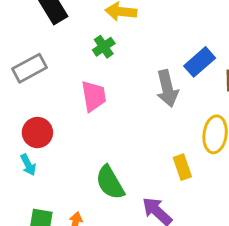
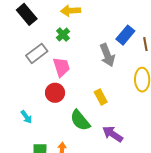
gray rectangle: (29, 68) -> (37, 53), moved
red circle: (37, 133) -> (55, 93), moved
yellow rectangle: (182, 167) -> (101, 97), moved

